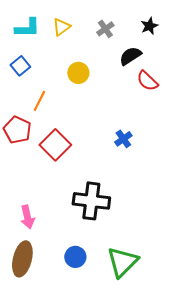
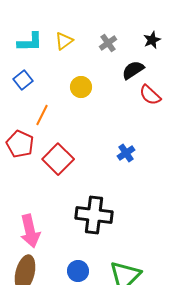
pink arrow: (27, 217) -> (30, 231), size x1.4

